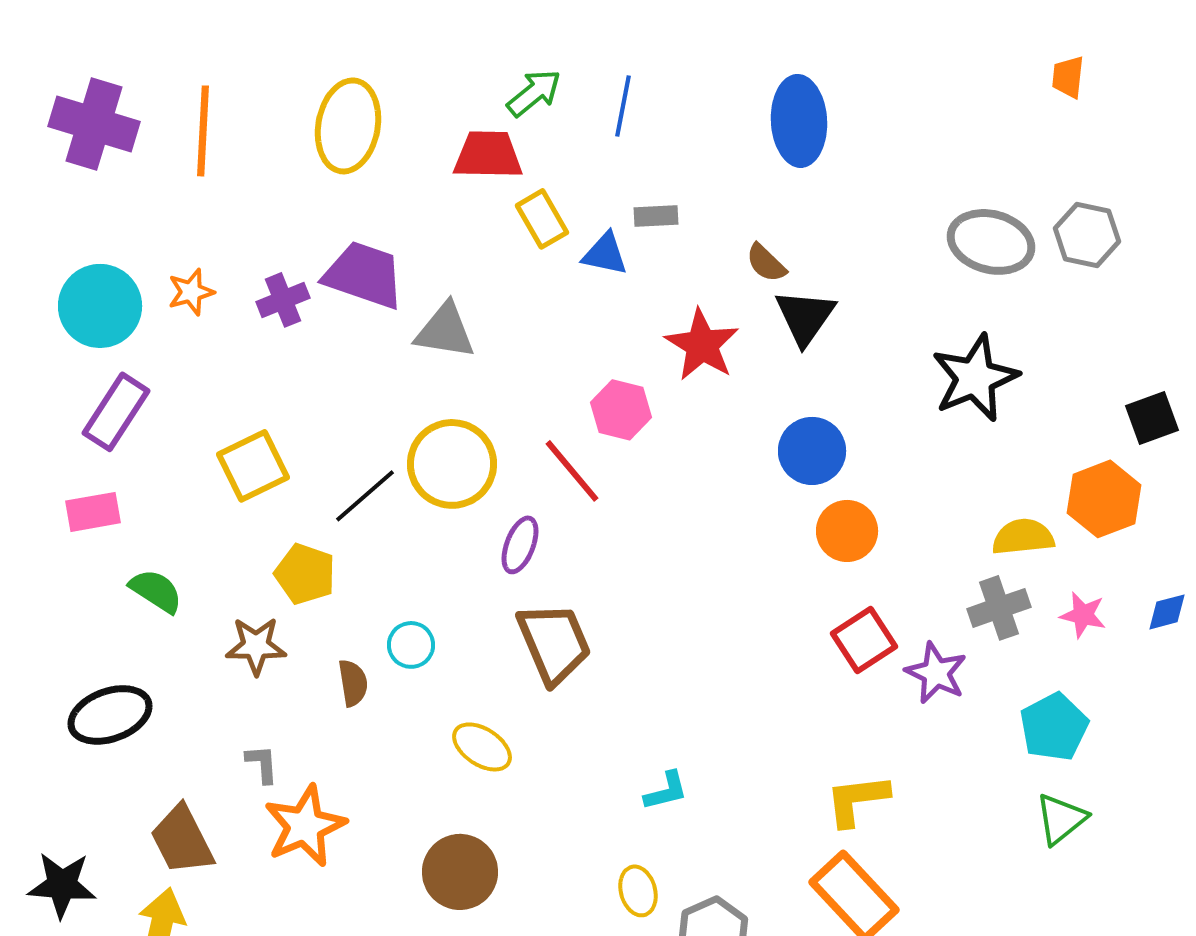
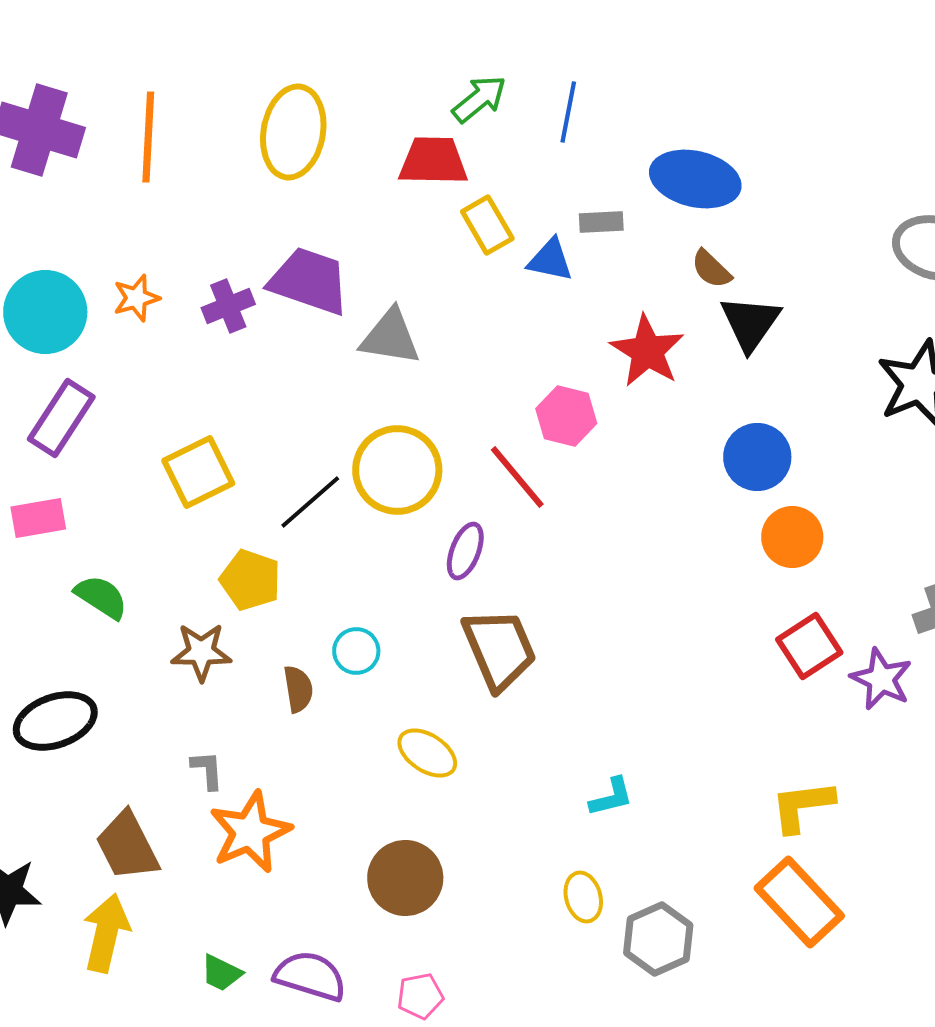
blue ellipse: (799, 121) -> (695, 179), moved, turned -74

